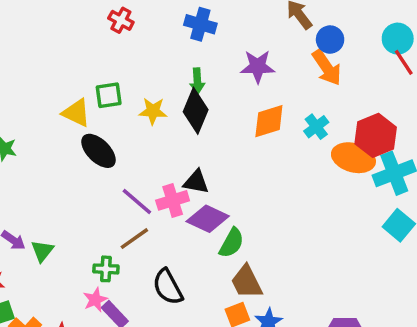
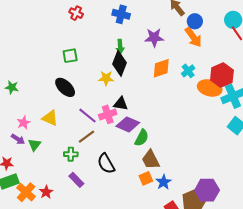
yellow star: (153, 111) -> (106, 78), moved
yellow triangle: (76, 113) -> (50, 118), moved
pink star: (95, 300) -> (24, 123), moved

